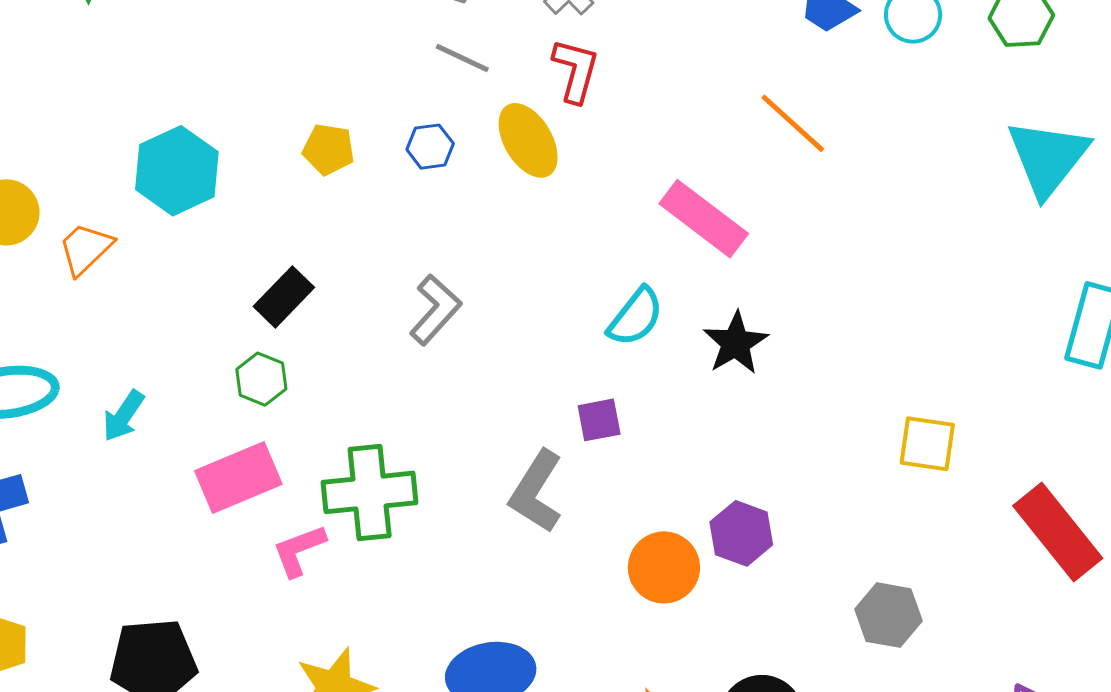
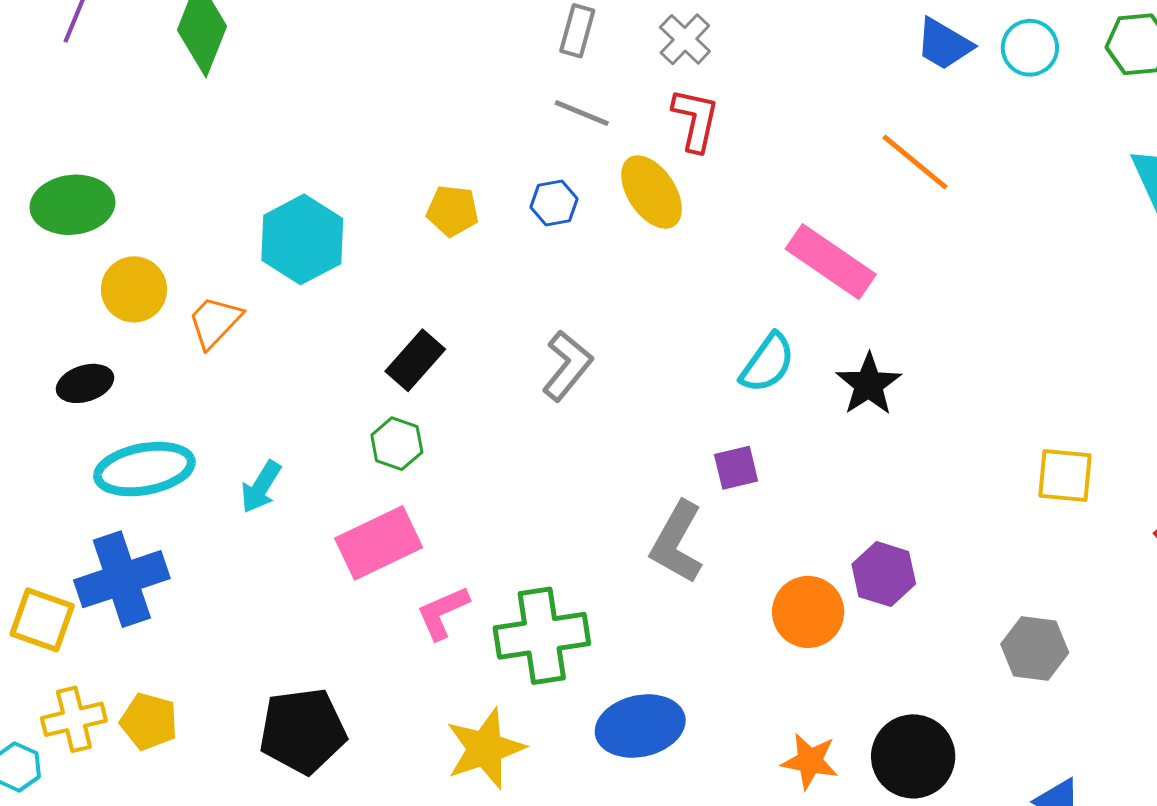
green cross: (370, 492) -> (542, 636), moved

